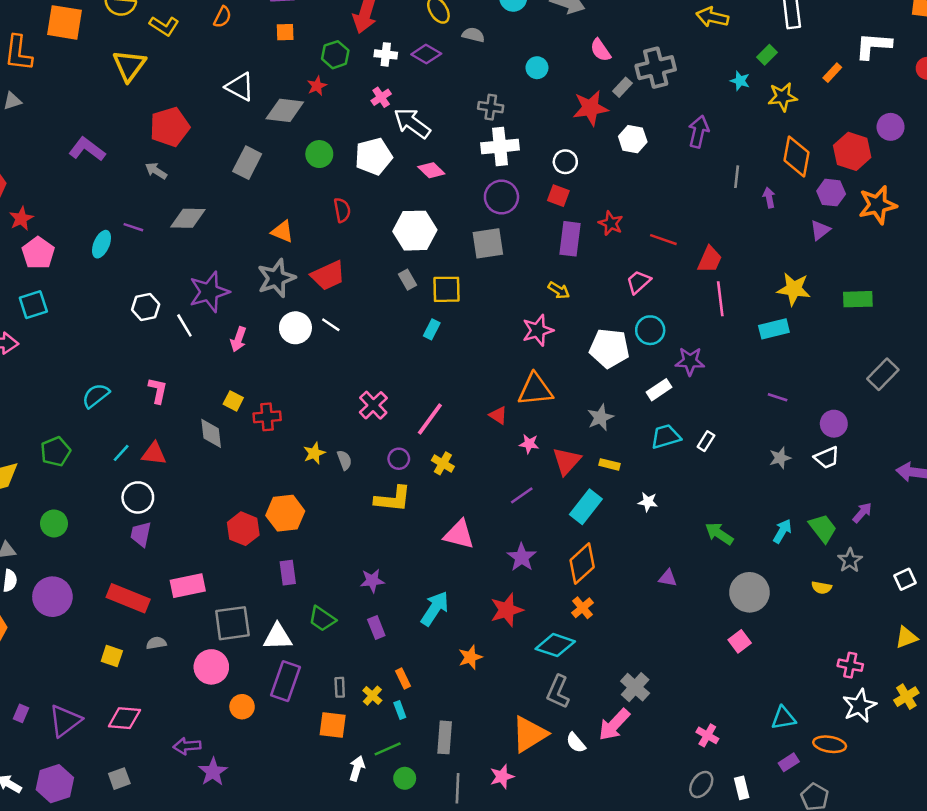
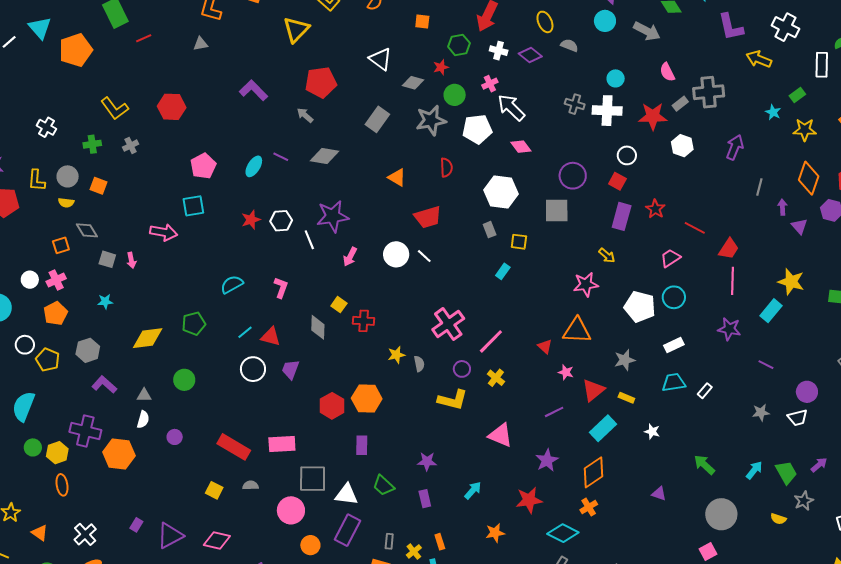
gray diamond: (285, 110) -> (413, 83), size x0.7
white cross: (500, 146) -> (607, 111), moved
green circle: (319, 154) -> (455, 95), moved
red star: (21, 219) -> (251, 220), moved
purple triangle: (820, 230) -> (799, 226), moved, turned -42
gray star: (276, 278) -> (431, 120), moved
yellow square: (446, 289) -> (519, 242), size x0.7
cyan rectangle: (774, 329) -> (771, 311), turned -45
purple star: (690, 361) -> (729, 329), moved
pink cross: (373, 405) -> (448, 324), size x1.4
purple trapezoid: (141, 534) -> (290, 369), moved
purple circle: (52, 597) -> (175, 437), size x0.5
cyan arrow: (435, 608) -> (473, 490), size x0.7

